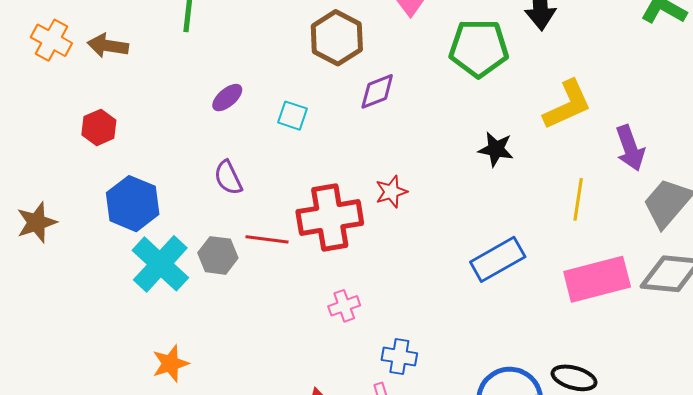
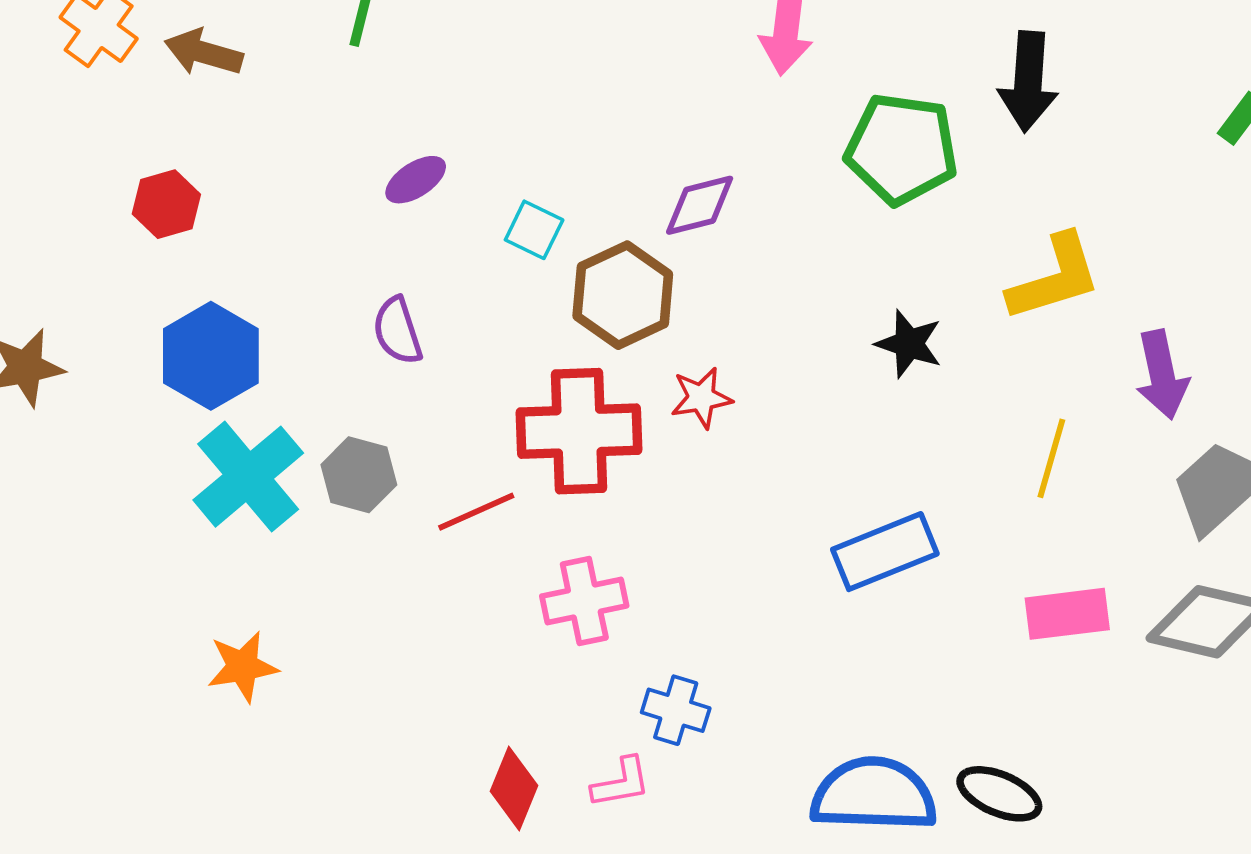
brown hexagon: (337, 38) -> (623, 295), moved
red line: (267, 239) -> (476, 512), moved, turned -39
pink rectangle: (597, 279) -> (1067, 614), size x0.7
pink cross: (344, 306) -> (584, 601), size x1.4

